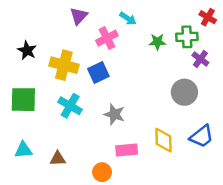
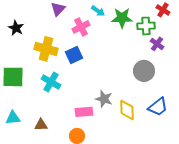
green star: (157, 42) -> (122, 18), moved, size x1.5
black star: (27, 50) -> (16, 28), moved
gray star: (114, 114) -> (104, 99), moved
pink rectangle: (127, 150) -> (84, 112), moved

